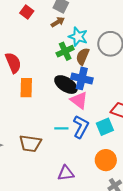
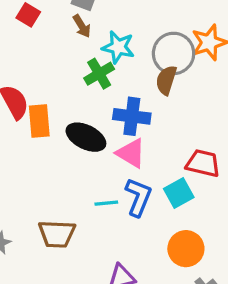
brown arrow: (58, 22) -> (82, 26), turned 96
brown semicircle: (83, 56) -> (166, 80), moved
black ellipse: (66, 85) -> (86, 137), moved
orange rectangle: (26, 88) -> (39, 121), moved

